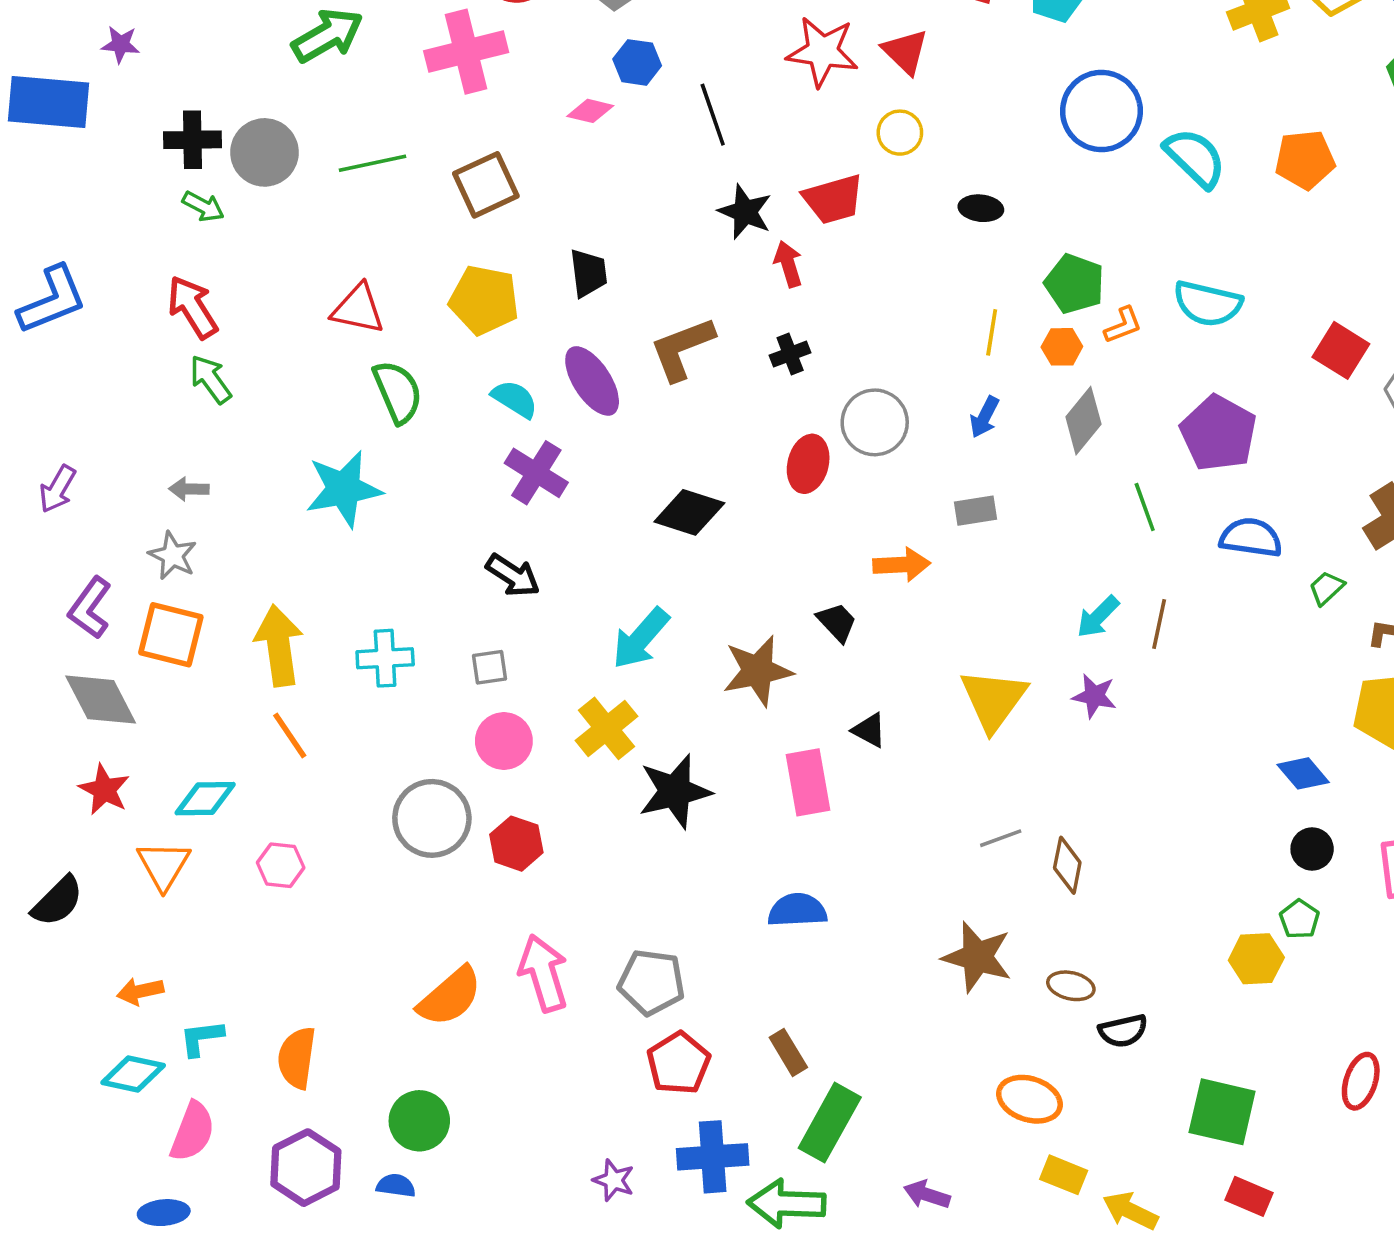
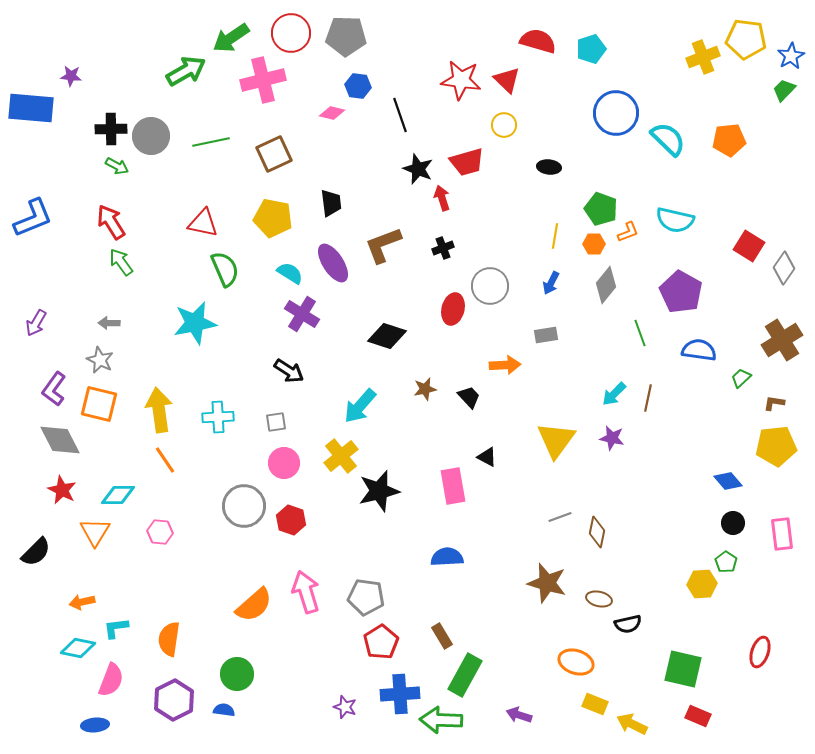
brown star: (758, 671) -> (425, 389), moved, size x0.6

